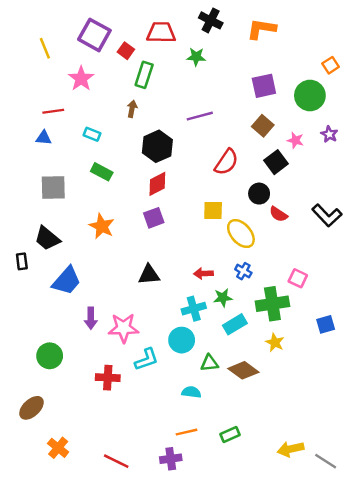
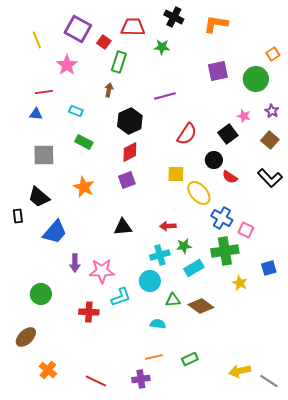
brown square: (263, 126) -> (270, 140), moved
blue cross: (243, 271) -> (222, 218), moved, size x1.5
yellow star: (275, 342) -> (240, 283), moved

